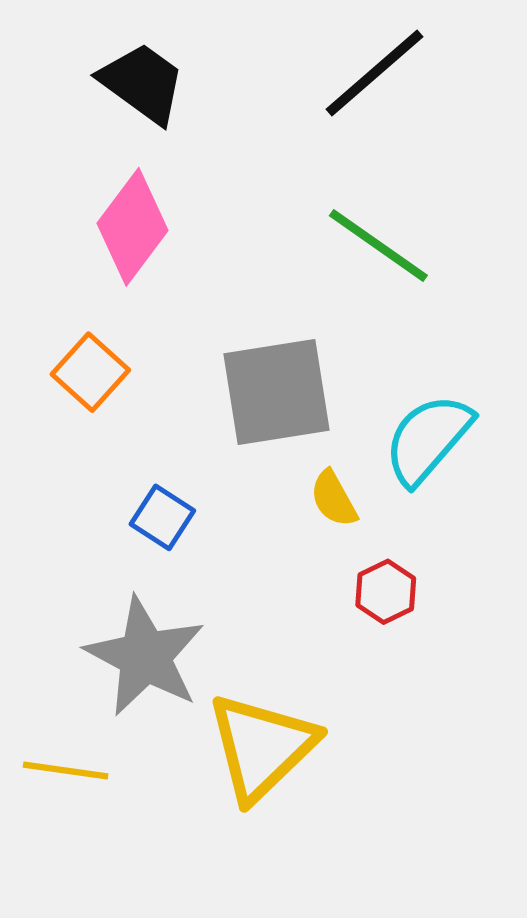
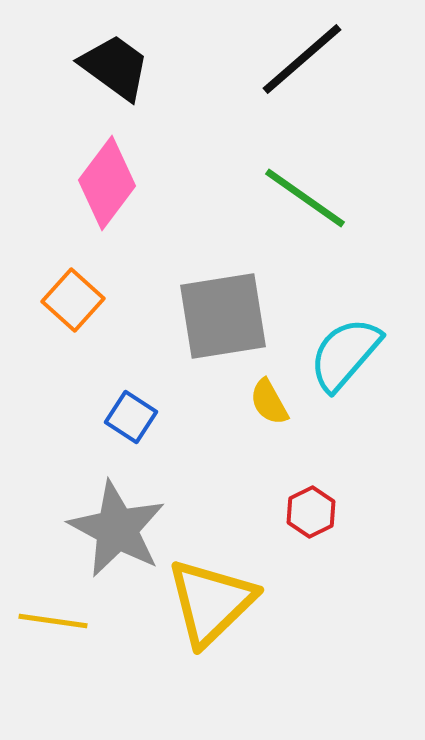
red hexagon: (386, 592) -> (311, 512), moved

